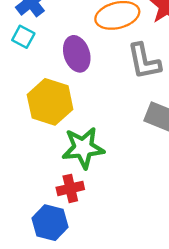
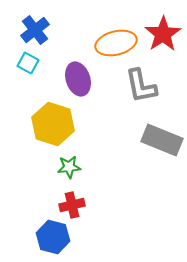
green star: (83, 148) -> (69, 167), moved, size x0.6

